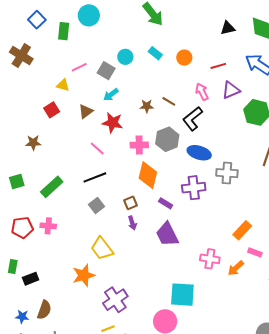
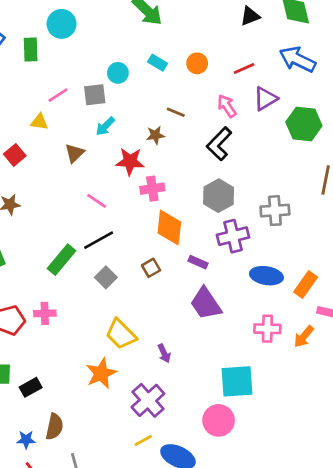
gray square: (106, 71) -> (95, 95), turned -30
brown line: (169, 101) -> (176, 112), moved
red square: (52, 110) -> (15, 155), moved
red star: (113, 123) -> (130, 161), moved
gray hexagon: (167, 139) -> (219, 196), moved
blue ellipse: (199, 153) -> (266, 276), moved
green rectangle: (52, 187) -> (61, 260), moved
purple arrow: (132, 223) -> (164, 353), moved

